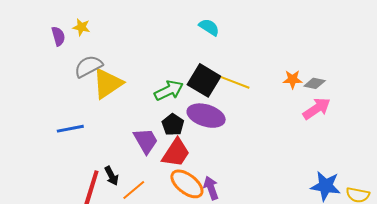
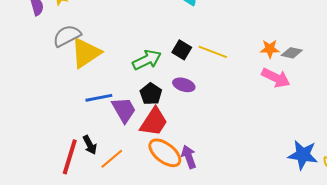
black square: (204, 80) -> (182, 50), size x0.6
pink arrow: (317, 109) -> (276, 78), moved, turned 60
purple ellipse: (206, 116) -> (184, 85), size x0.6
blue line: (70, 129) -> (99, 98), moved

